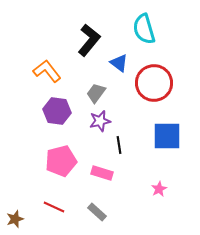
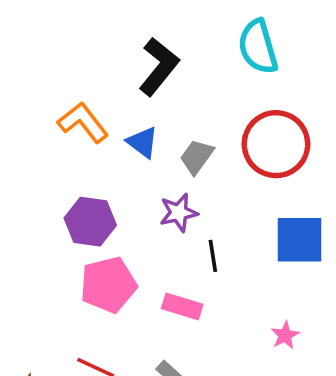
blue triangle: (119, 63) -> (143, 142), moved
gray trapezoid: (96, 93) -> (197, 157), moved
purple hexagon: (57, 111) -> (90, 222), moved

